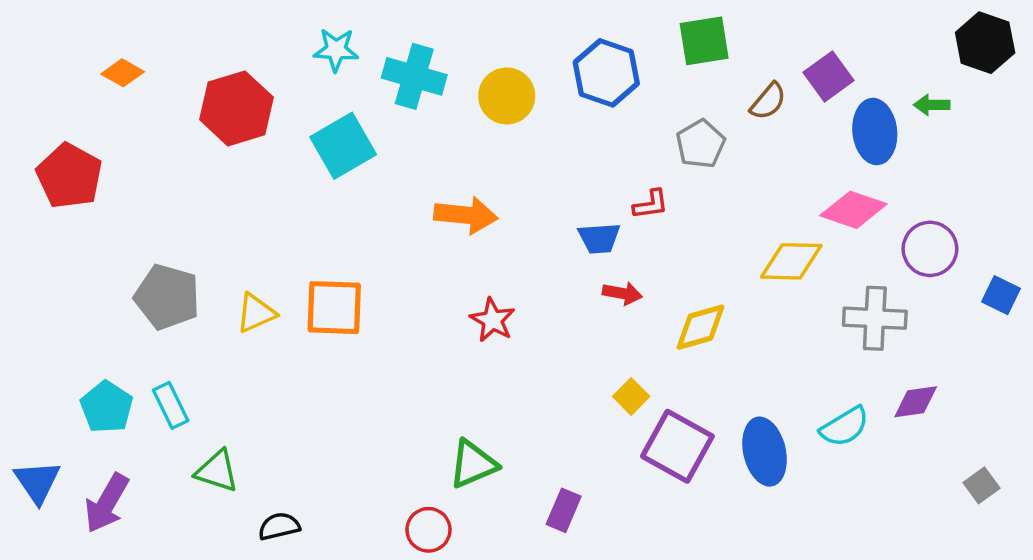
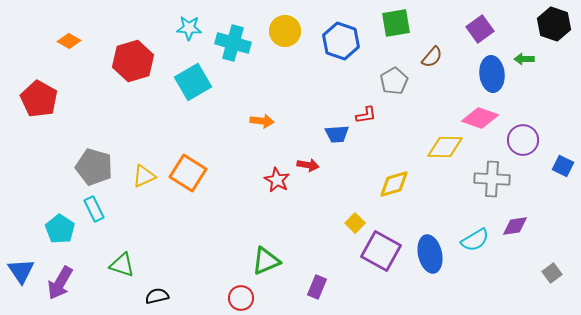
purple square: (829, 76) -> (480, 29), moved
yellow circle: (507, 96) -> (285, 31), moved
orange arrow: (466, 215) -> (262, 121), size x0.7
red arrow: (622, 293) -> (308, 165), moved
orange square: (334, 308) -> (188, 173), turned 30
cyan rectangle: (171, 405) -> (94, 209), moved

